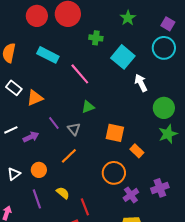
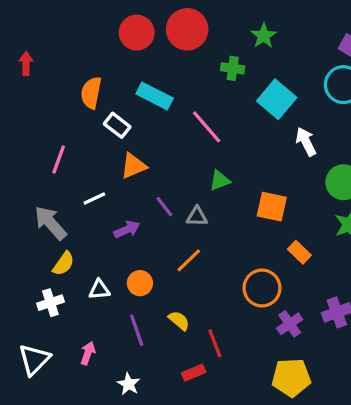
green star: (128, 18) -> (264, 36), moved
white rectangle: (14, 88) -> (117, 125), moved
gray triangle: (74, 129) -> (197, 216), turned -48
white line: (11, 130) -> (94, 199), moved
orange square: (115, 133) -> (272, 207), moved
white triangle: (14, 174) -> (99, 290), turned 32

